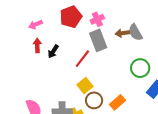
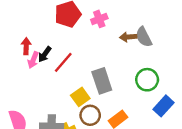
pink arrow: (35, 25) -> (33, 60), moved, turned -48
gray rectangle: (98, 40) -> (102, 81), moved
red line: (82, 59) -> (63, 62), moved

